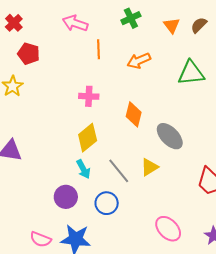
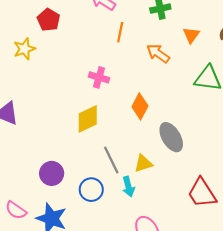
orange triangle: (172, 26) -> (191, 35), moved
orange arrow: (139, 61) -> (158, 53), turned 45
cyan arrow: (83, 169) -> (128, 187), moved

